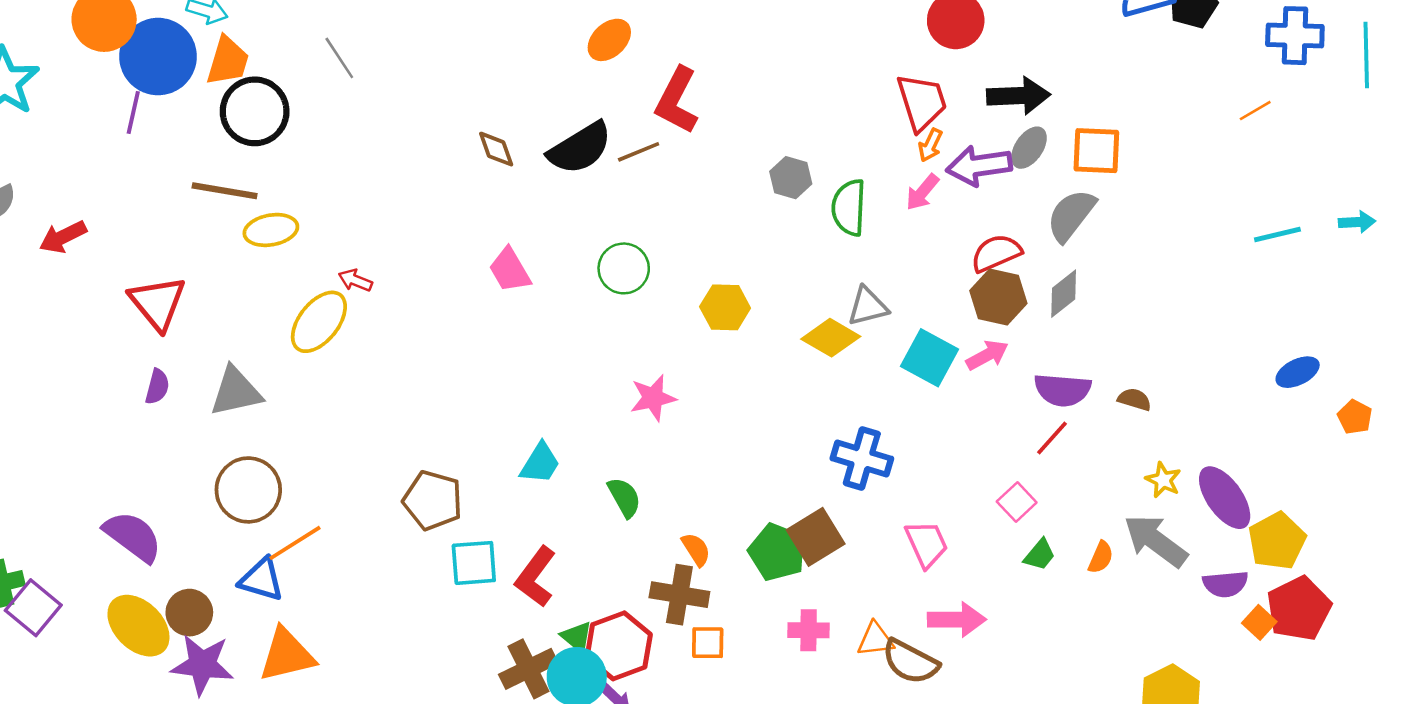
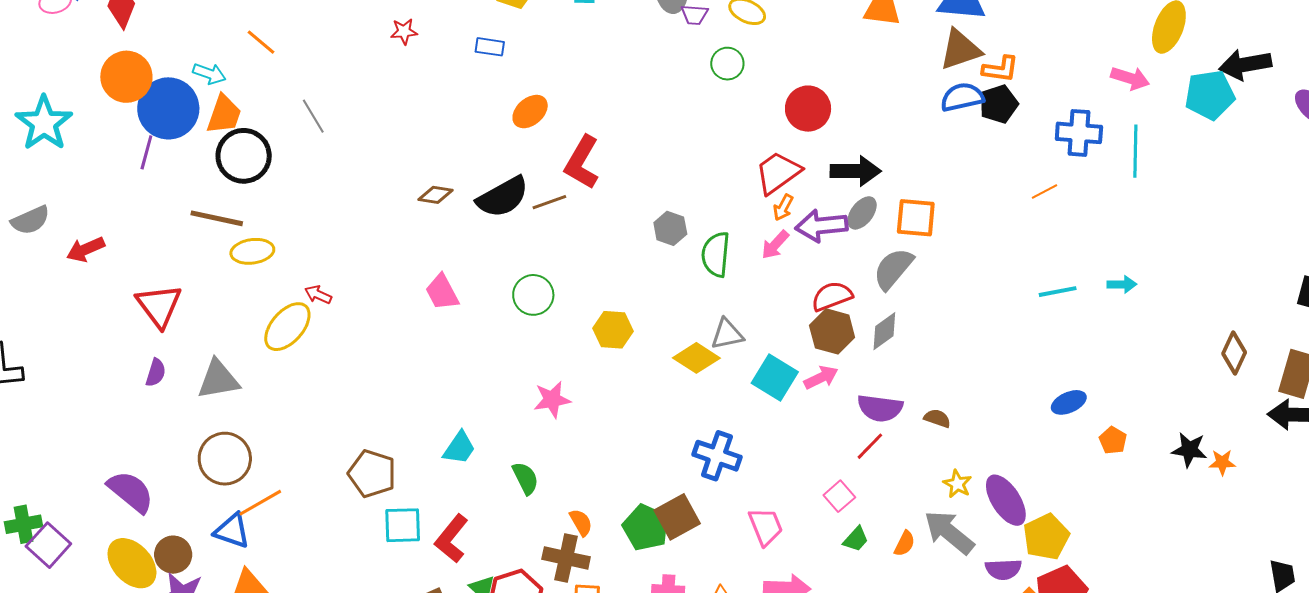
red trapezoid: (922, 102) -> (778, 173), turned -111
brown diamond: (496, 149) -> (436, 195), turned -64

